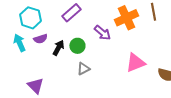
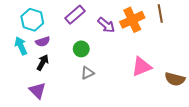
purple arrow: (102, 33) -> (106, 25), moved
black arrow: (58, 48) -> (43, 62), moved

